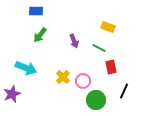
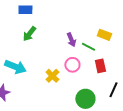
yellow rectangle: (108, 27) -> (104, 35), moved
purple arrow: (74, 41) -> (71, 40), moved
pink circle: (83, 81) -> (72, 65), moved

